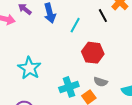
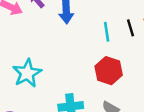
cyan line: (75, 25) -> (107, 32), moved, turned -49

